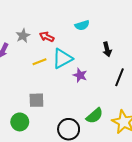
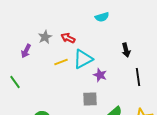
cyan semicircle: (82, 25) -> (102, 17), moved
black line: (119, 77) -> (138, 77), turned -30
gray square: (36, 100) -> (90, 99), moved

